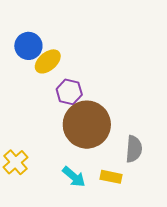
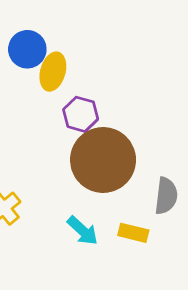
yellow ellipse: (48, 61) -> (53, 72), turned -36

